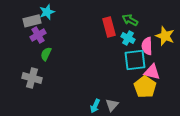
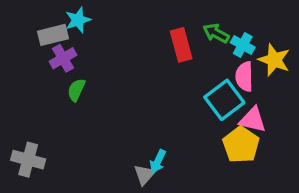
cyan cross: (128, 38) -> (243, 45), moved
cyan square: (135, 60) -> (224, 100), turned -30
gray cross: (32, 78) -> (28, 160), moved
gray triangle: (112, 105) -> (145, 175), moved
cyan arrow: (95, 106) -> (158, 161), moved

